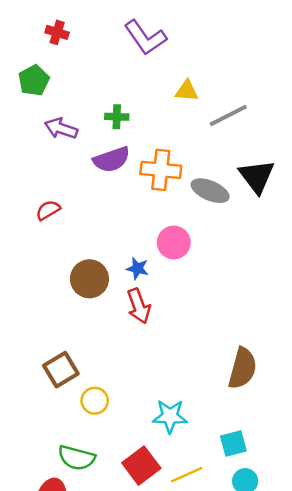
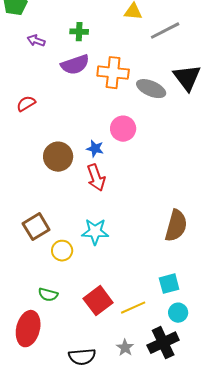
purple arrow: (61, 128) -> (36, 41), size x0.7
cyan star: (170, 416) -> (95, 232), moved
green semicircle: (77, 458) -> (48, 295), size x0.7

